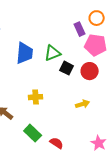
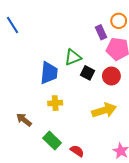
blue trapezoid: (25, 53) -> (49, 73), moved
yellow arrow: (83, 104) -> (104, 110), size x1.6

